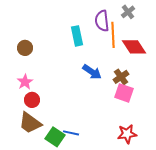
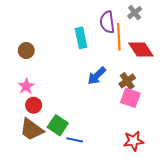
blue arrow: (92, 72) -> (97, 76), turned 102
green square: (55, 137) -> (58, 125), moved

